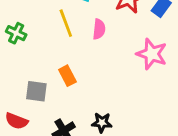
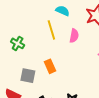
green cross: (16, 33) -> (18, 43), moved

